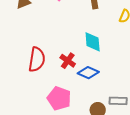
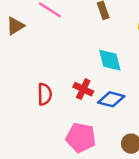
red semicircle: (37, 59) -> (45, 94), size x0.7

